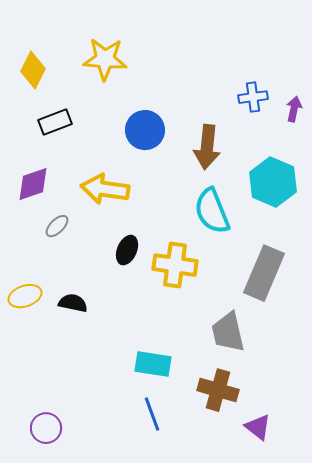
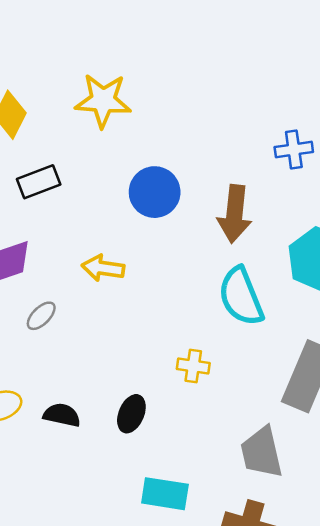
yellow arrow: (105, 189) -> (103, 268), size x0.7
black ellipse: (127, 250) -> (131, 414), moved
yellow cross: (175, 265) -> (193, 366), size x0.6

